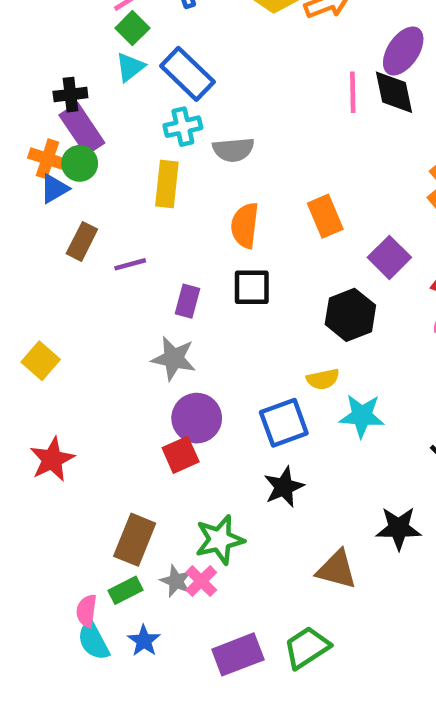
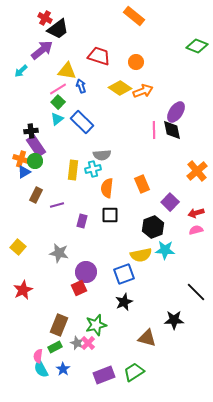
cyan cross: (183, 127) -> (93, 169), moved
gray star: (174, 358) -> (59, 253), moved
yellow semicircle: (323, 379) -> (141, 255), size x1.5
cyan star: (362, 416) -> (165, 250), moved

